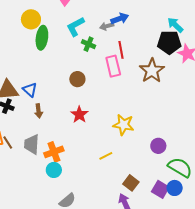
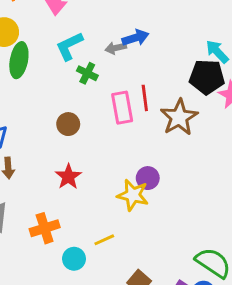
red line: (121, 50) -> (145, 98), moved
purple circle: (158, 146) -> (148, 178), moved
orange cross: (54, 152) -> (45, 228), moved
cyan circle: (54, 170) -> (74, 259), moved

